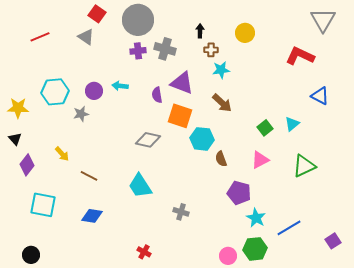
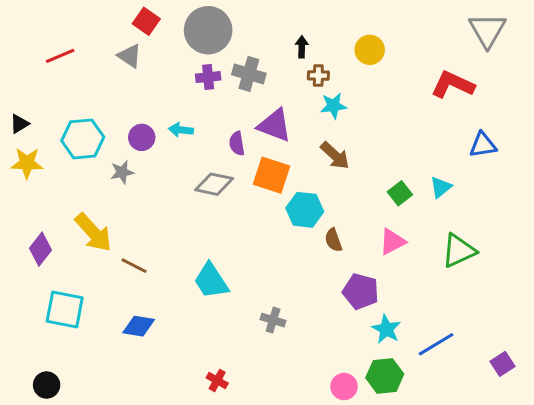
blue triangle: (320, 96) -> (483, 145), turned -36
black triangle: (15, 139) -> (19, 124), moved, turned 40
gray diamond: (148, 140) -> (214, 184), moved
yellow arrow: (62, 154) -> (93, 233), size x1.8

